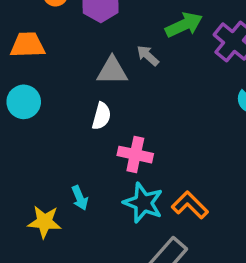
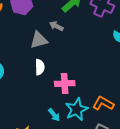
cyan arrow: (80, 198) -> (54, 115), moved
cyan star: (143, 203) -> (77, 109), turned -30

